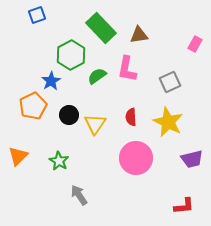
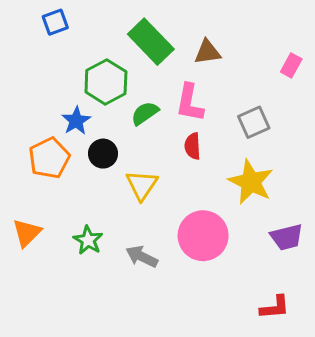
black circle: (69, 115) -> (103, 154), moved
red semicircle: (131, 117) -> (193, 146), moved
gray arrow: (79, 195) -> (142, 257), moved, turned -30

